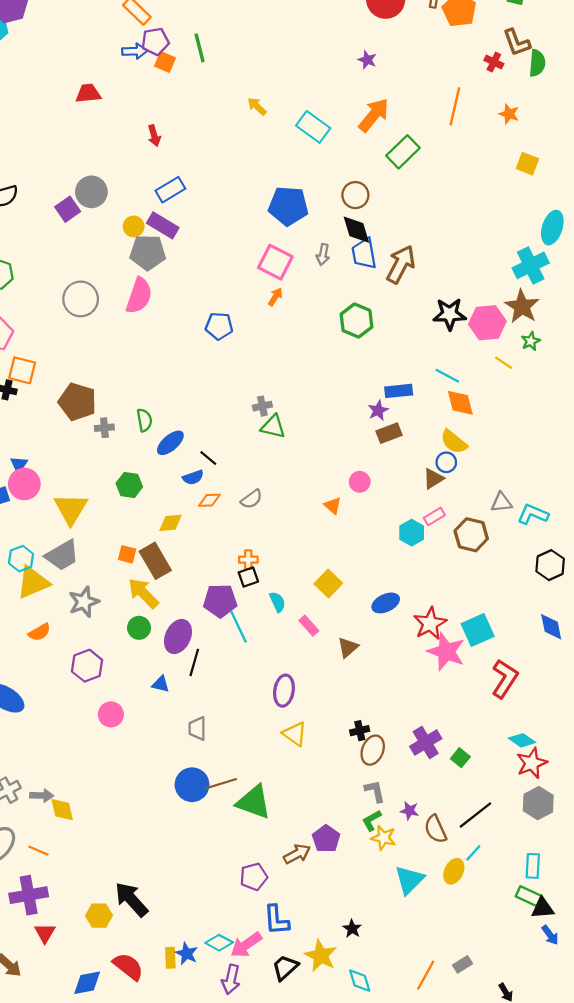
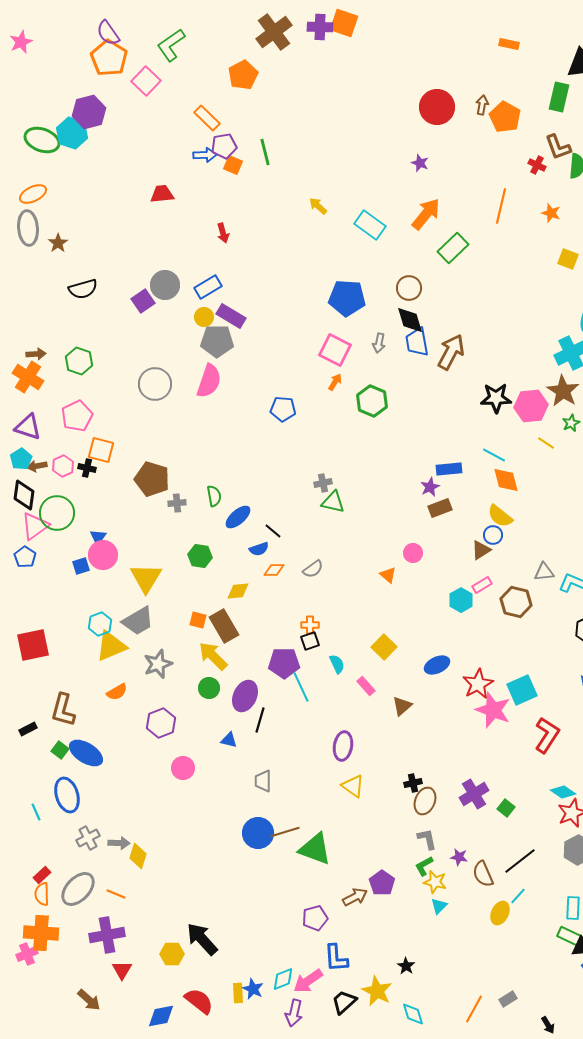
blue rectangle: (170, 190) -> (208, 287), moved
green hexagon: (356, 321) -> (372, 401), moved
yellow diamond: (62, 810) -> (138, 856), turned 30
cyan triangle: (409, 880) -> (439, 906), moved, size x0.6
cyan diamond: (219, 943) -> (283, 979), turned -50

